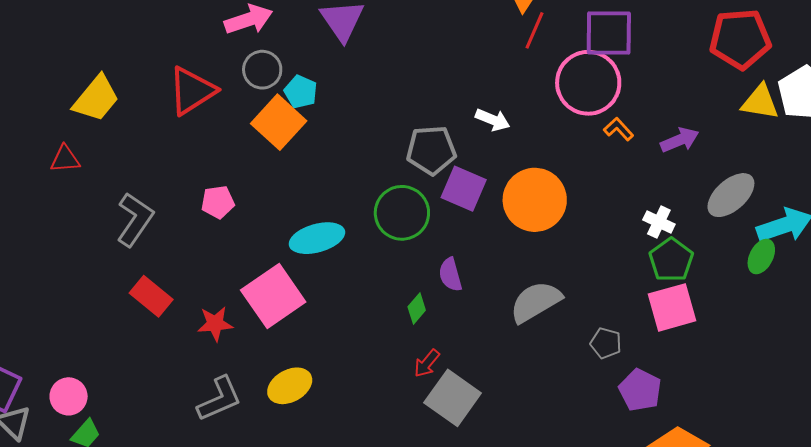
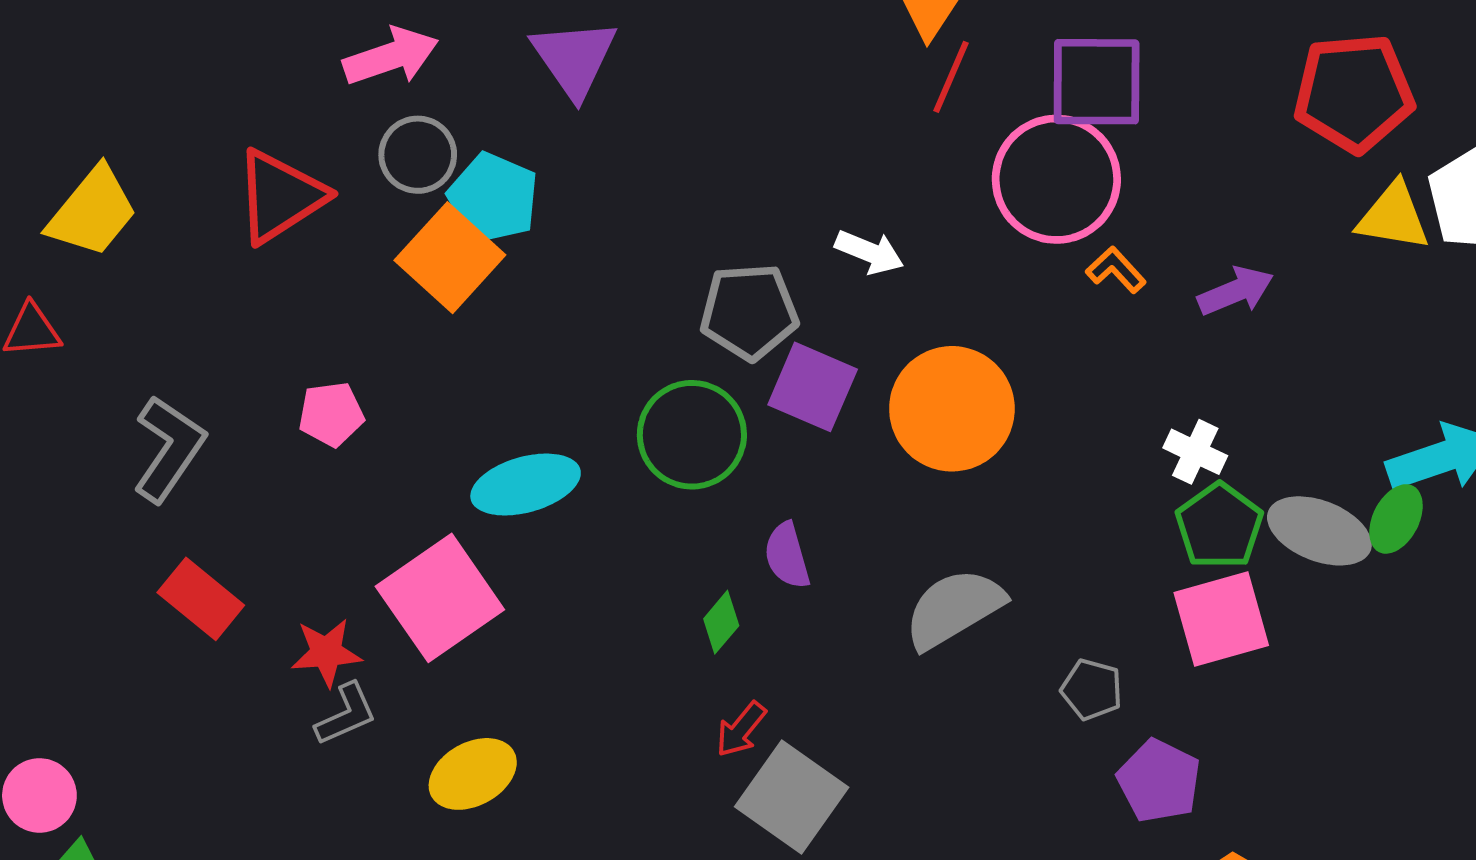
cyan pentagon: (301, 92) -> (493, 198), size x1.4
gray ellipse: (731, 195) -> (1319, 531), moved, turned 63
gray L-shape: (219, 399) -> (346, 714), moved, size x0.7

